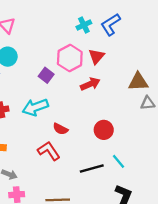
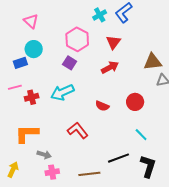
pink hexagon: (70, 58) -> (77, 39), moved
red semicircle: (60, 129) -> (102, 106), moved
red circle: (104, 130) -> (135, 102), moved
black line: (92, 169) -> (118, 158), moved

